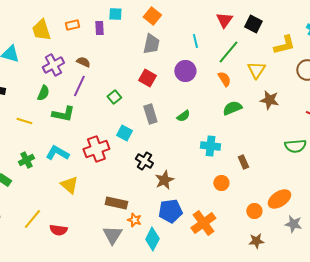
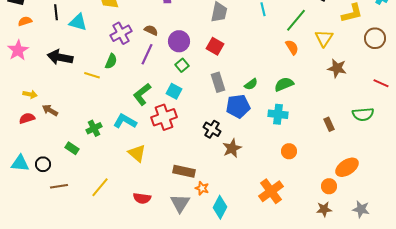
purple circle: (185, 71) -> (179, 41), moved
green semicircle: (232, 108) -> (284, 84), moved
green L-shape: (63, 114) -> (142, 94), moved, turned 130
yellow line: (24, 121) -> (92, 75), moved
cyan square: (124, 133) -> (174, 91), moved
brown rectangle: (243, 162) -> (329, 124), moved
blue pentagon: (170, 211) -> (238, 106), moved
orange circle: (254, 211) -> (329, 186), moved
gray star: (293, 224) -> (361, 209), moved
red semicircle: (58, 230) -> (142, 198), moved

